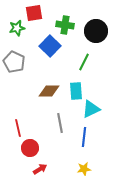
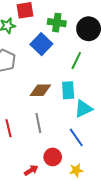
gray line: (60, 123) -> (38, 123), moved
blue line: (84, 137) -> (76, 137), turned -42
red circle: (30, 148) -> (53, 157), moved

